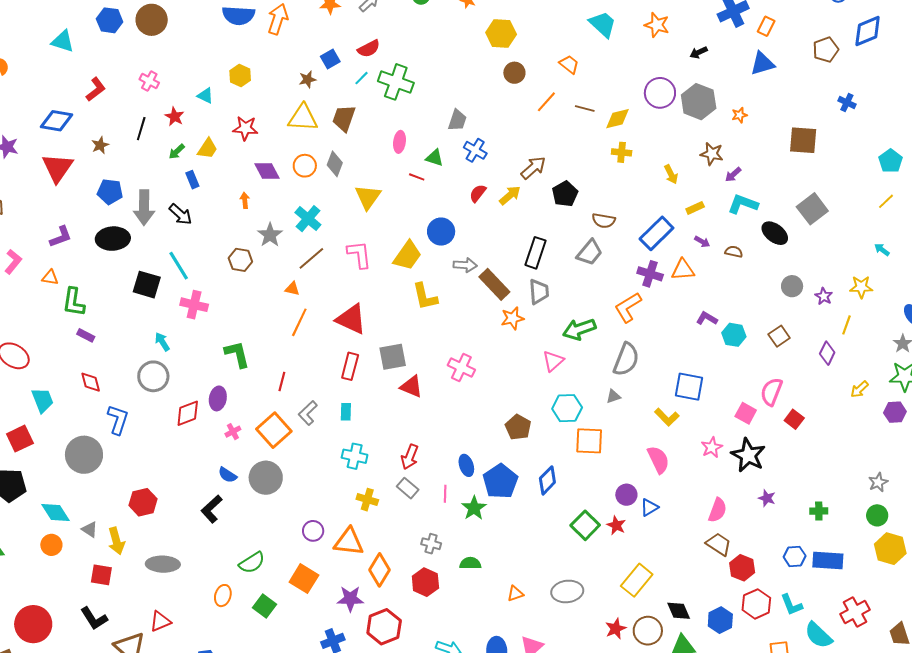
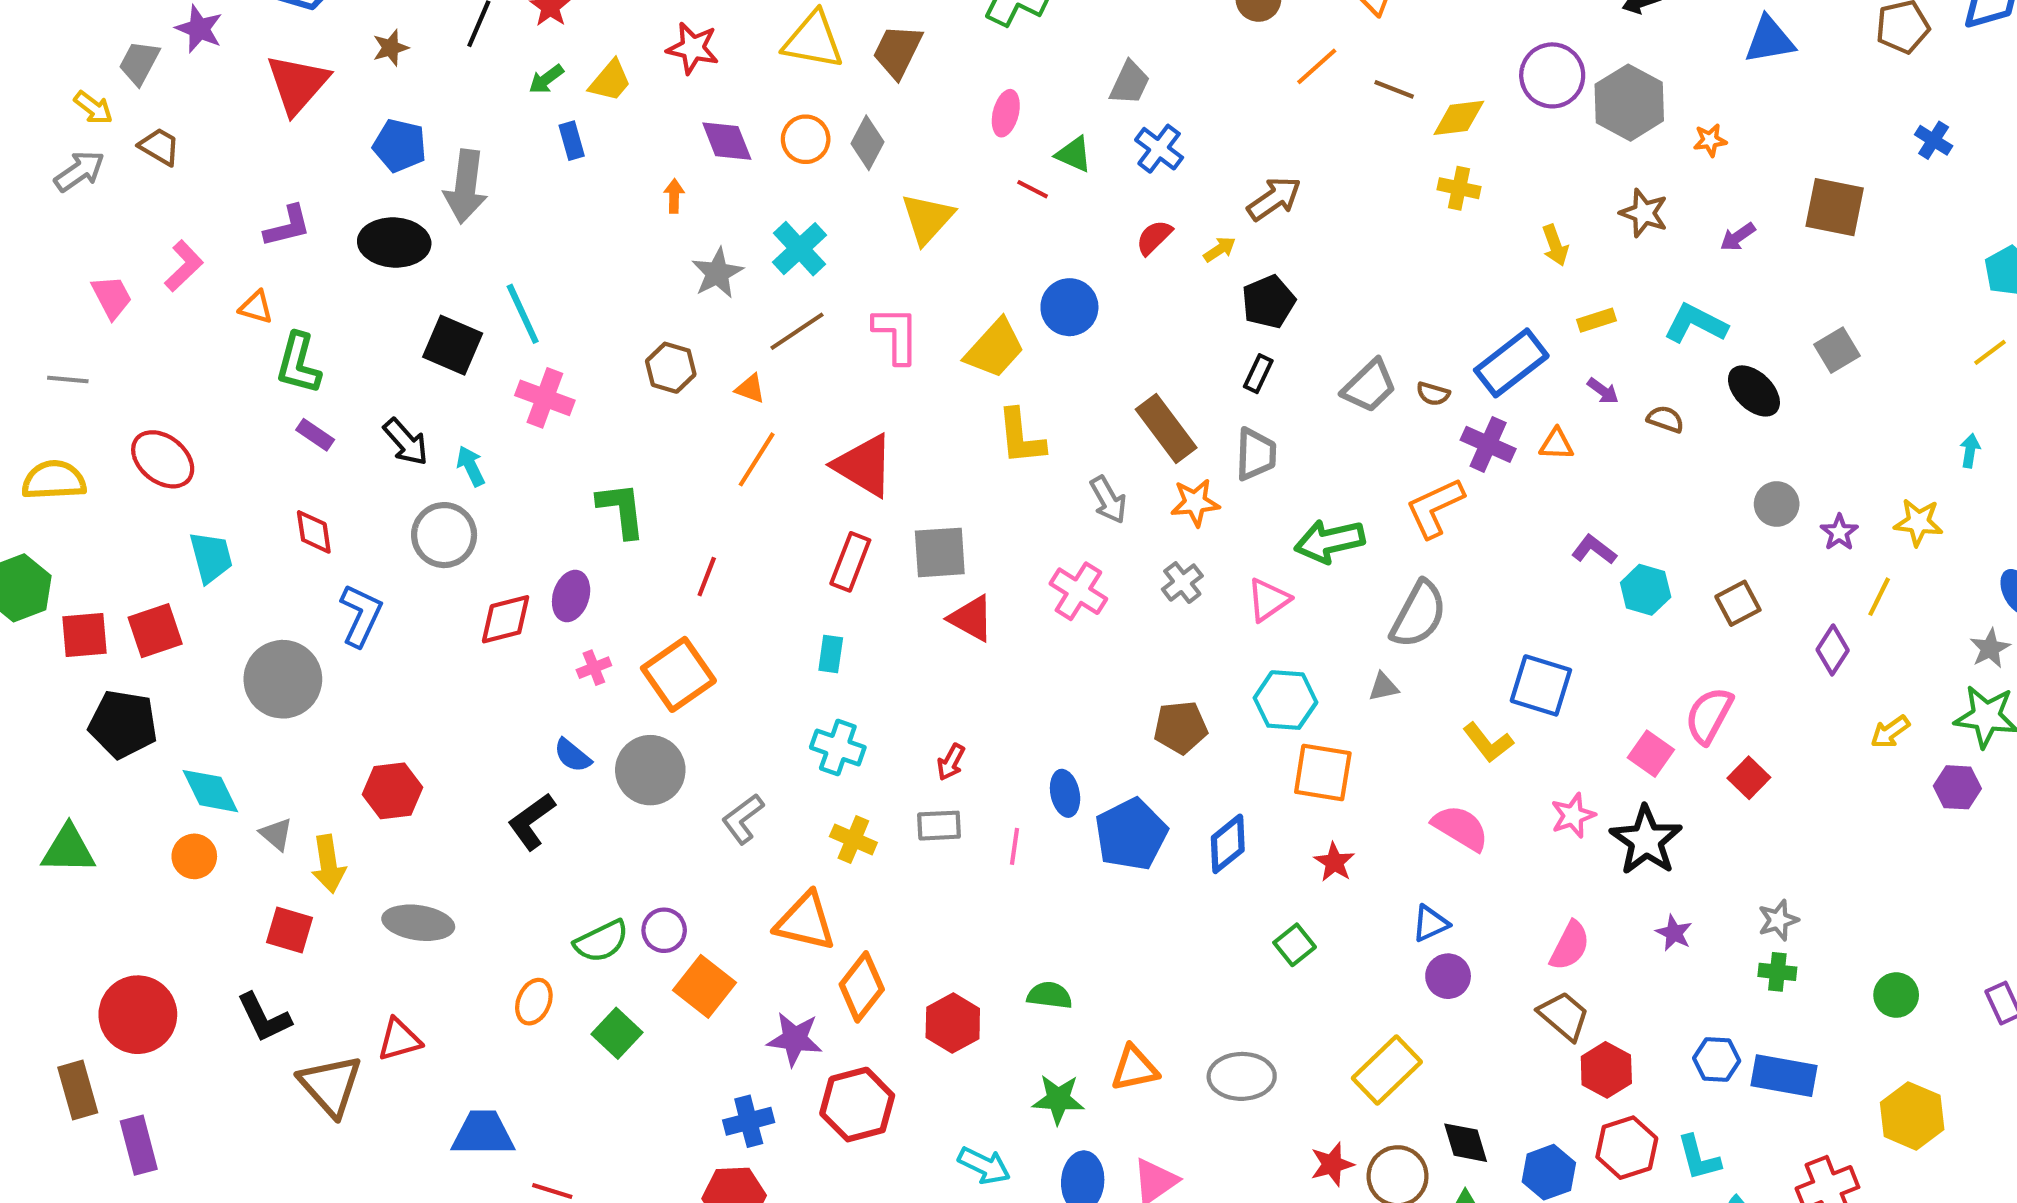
purple arrow: (733, 175) -> (1738, 237), moved
black pentagon: (565, 194) -> (1268, 302), moved
yellow arrow: (510, 195) -> (1220, 249), size x0.7
gray square: (812, 209) -> (1837, 350), size x0.7
black arrow: (181, 214) -> (406, 442), moved
brown semicircle: (604, 221) -> (1433, 394), moved, size x0.7
cyan arrow: (882, 250) -> (1970, 451), turned 56
black rectangle: (536, 253) -> (1258, 374), size x0.6
brown hexagon: (240, 260) -> (671, 368), moved
gray arrow: (465, 265) -> (1108, 500), moved, turned 50
orange triangle: (683, 270) -> (1556, 444), size x0.7
gray L-shape: (308, 413) -> (743, 819), moved
brown pentagon: (518, 427) -> (1180, 727), turned 30
red arrow: (410, 457) -> (951, 762), size x0.7
pink semicircle: (658, 460) -> (1460, 828), turned -40
gray star: (878, 482) -> (1778, 920), moved
gray rectangle: (408, 488) -> (939, 826), turned -50
purple circle: (626, 495) -> (1448, 976), moved
green star: (474, 508) -> (1058, 1099), moved, turned 30
green square: (585, 525) -> (1295, 945), size x0.7
red star: (616, 525) -> (1334, 862), moved
purple circle: (313, 531) -> (664, 930), moved
gray cross: (431, 544) -> (1182, 583), moved, turned 30
yellow hexagon: (890, 549) -> (1912, 1116), moved
orange triangle: (515, 594) -> (1135, 1068), size x1.4

